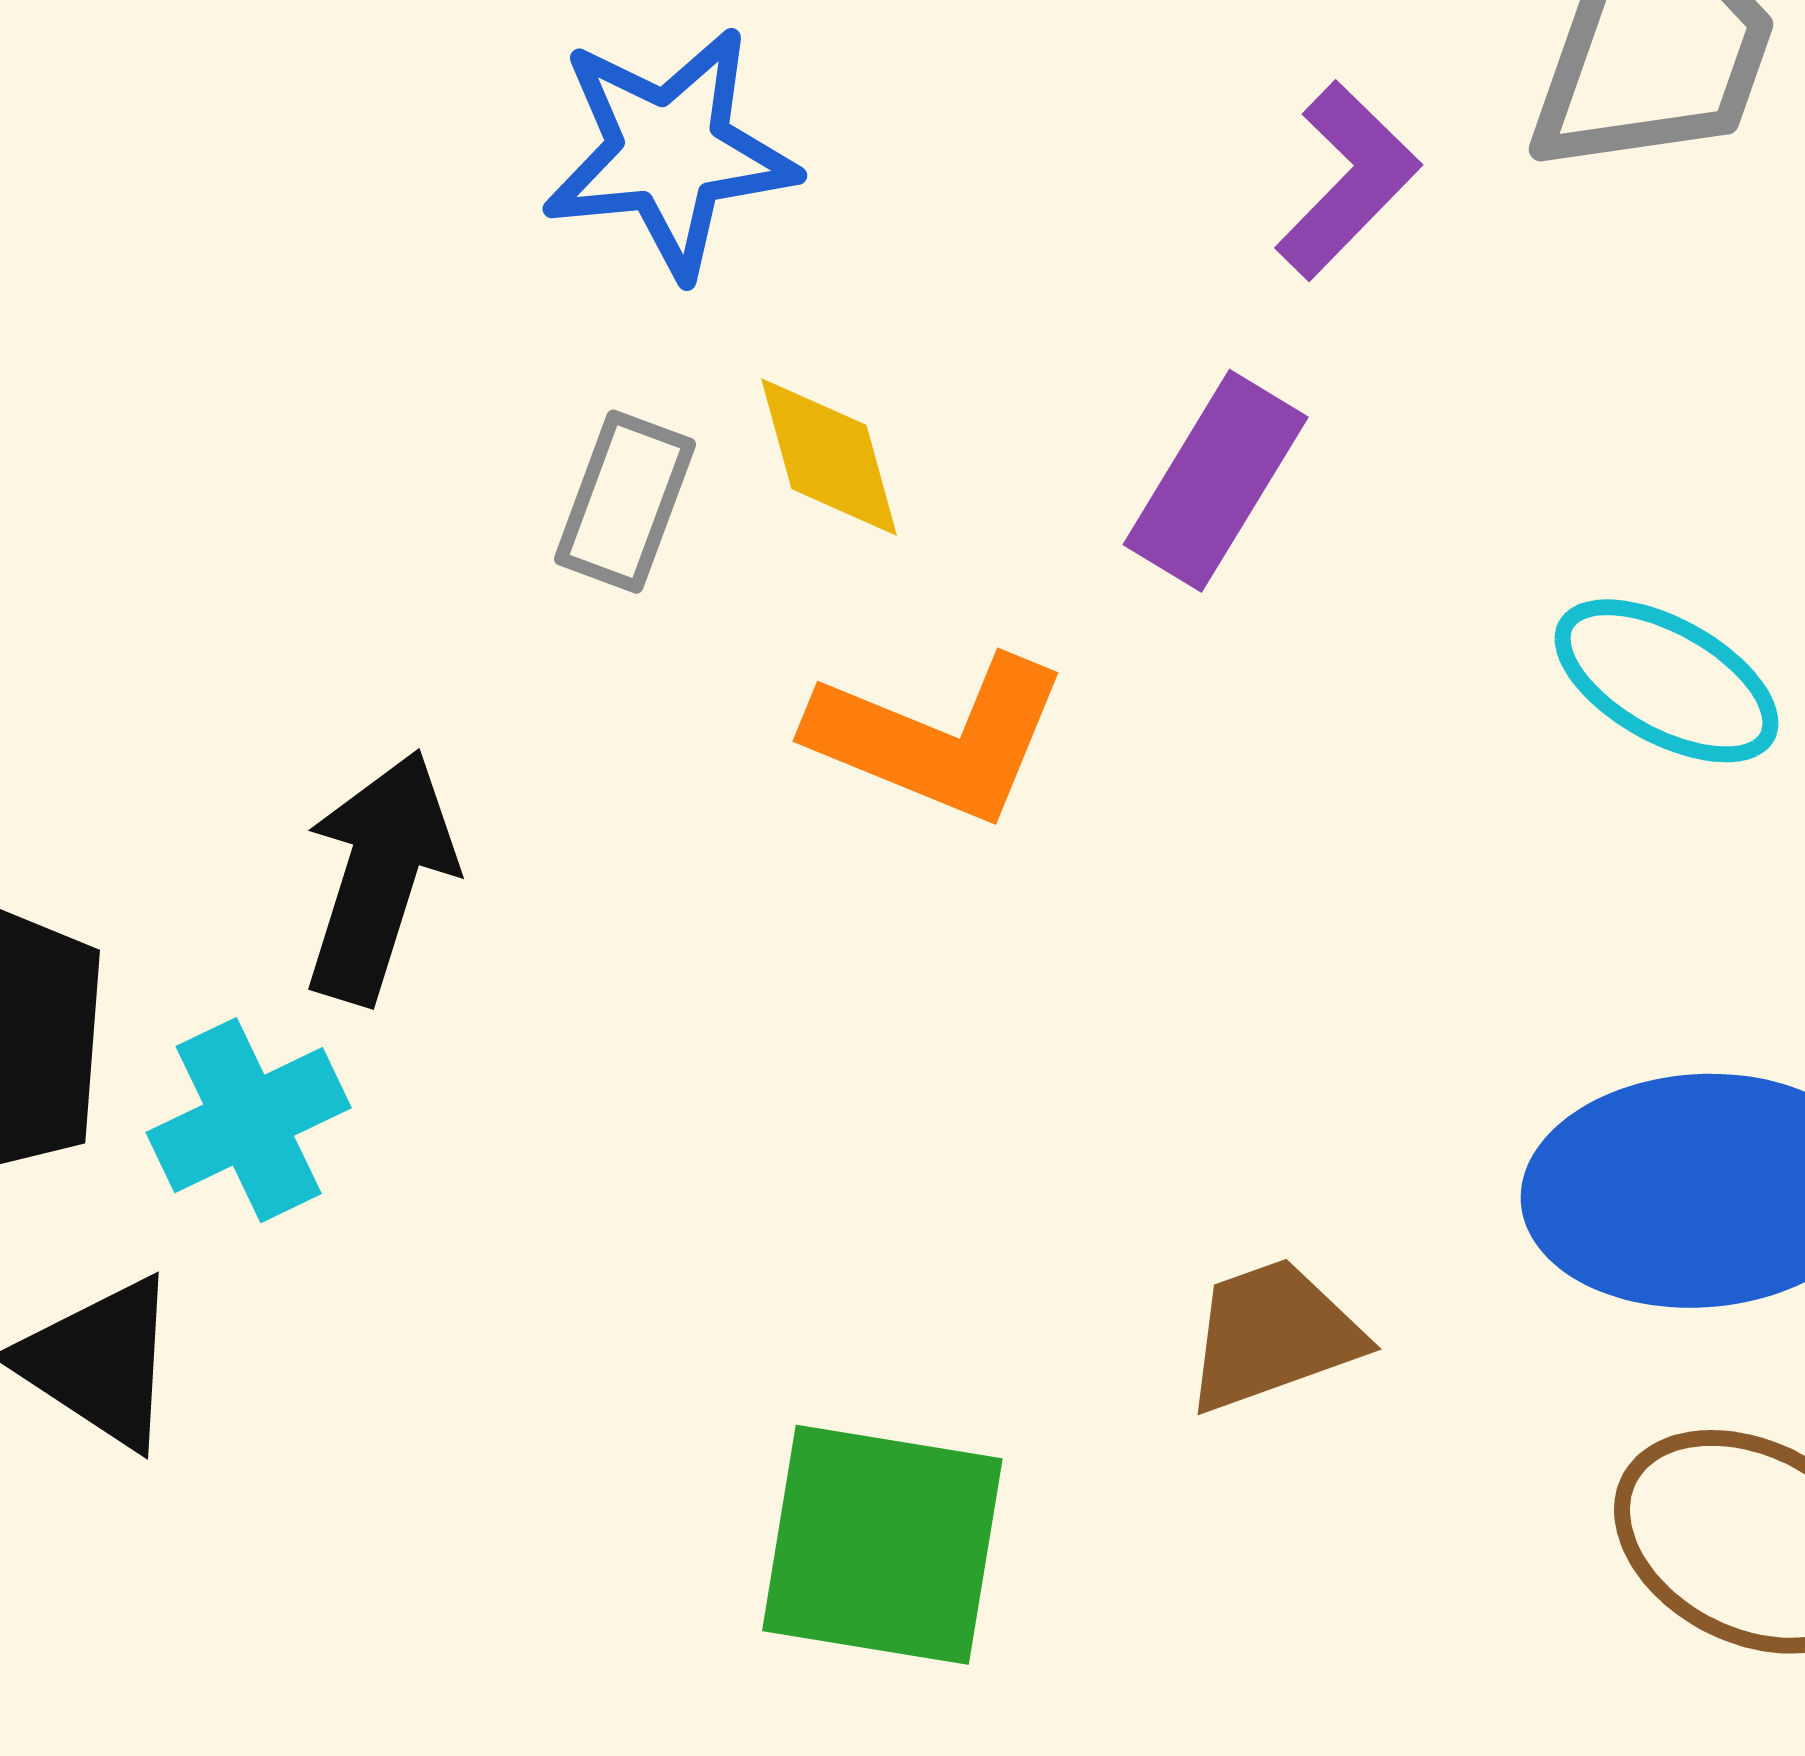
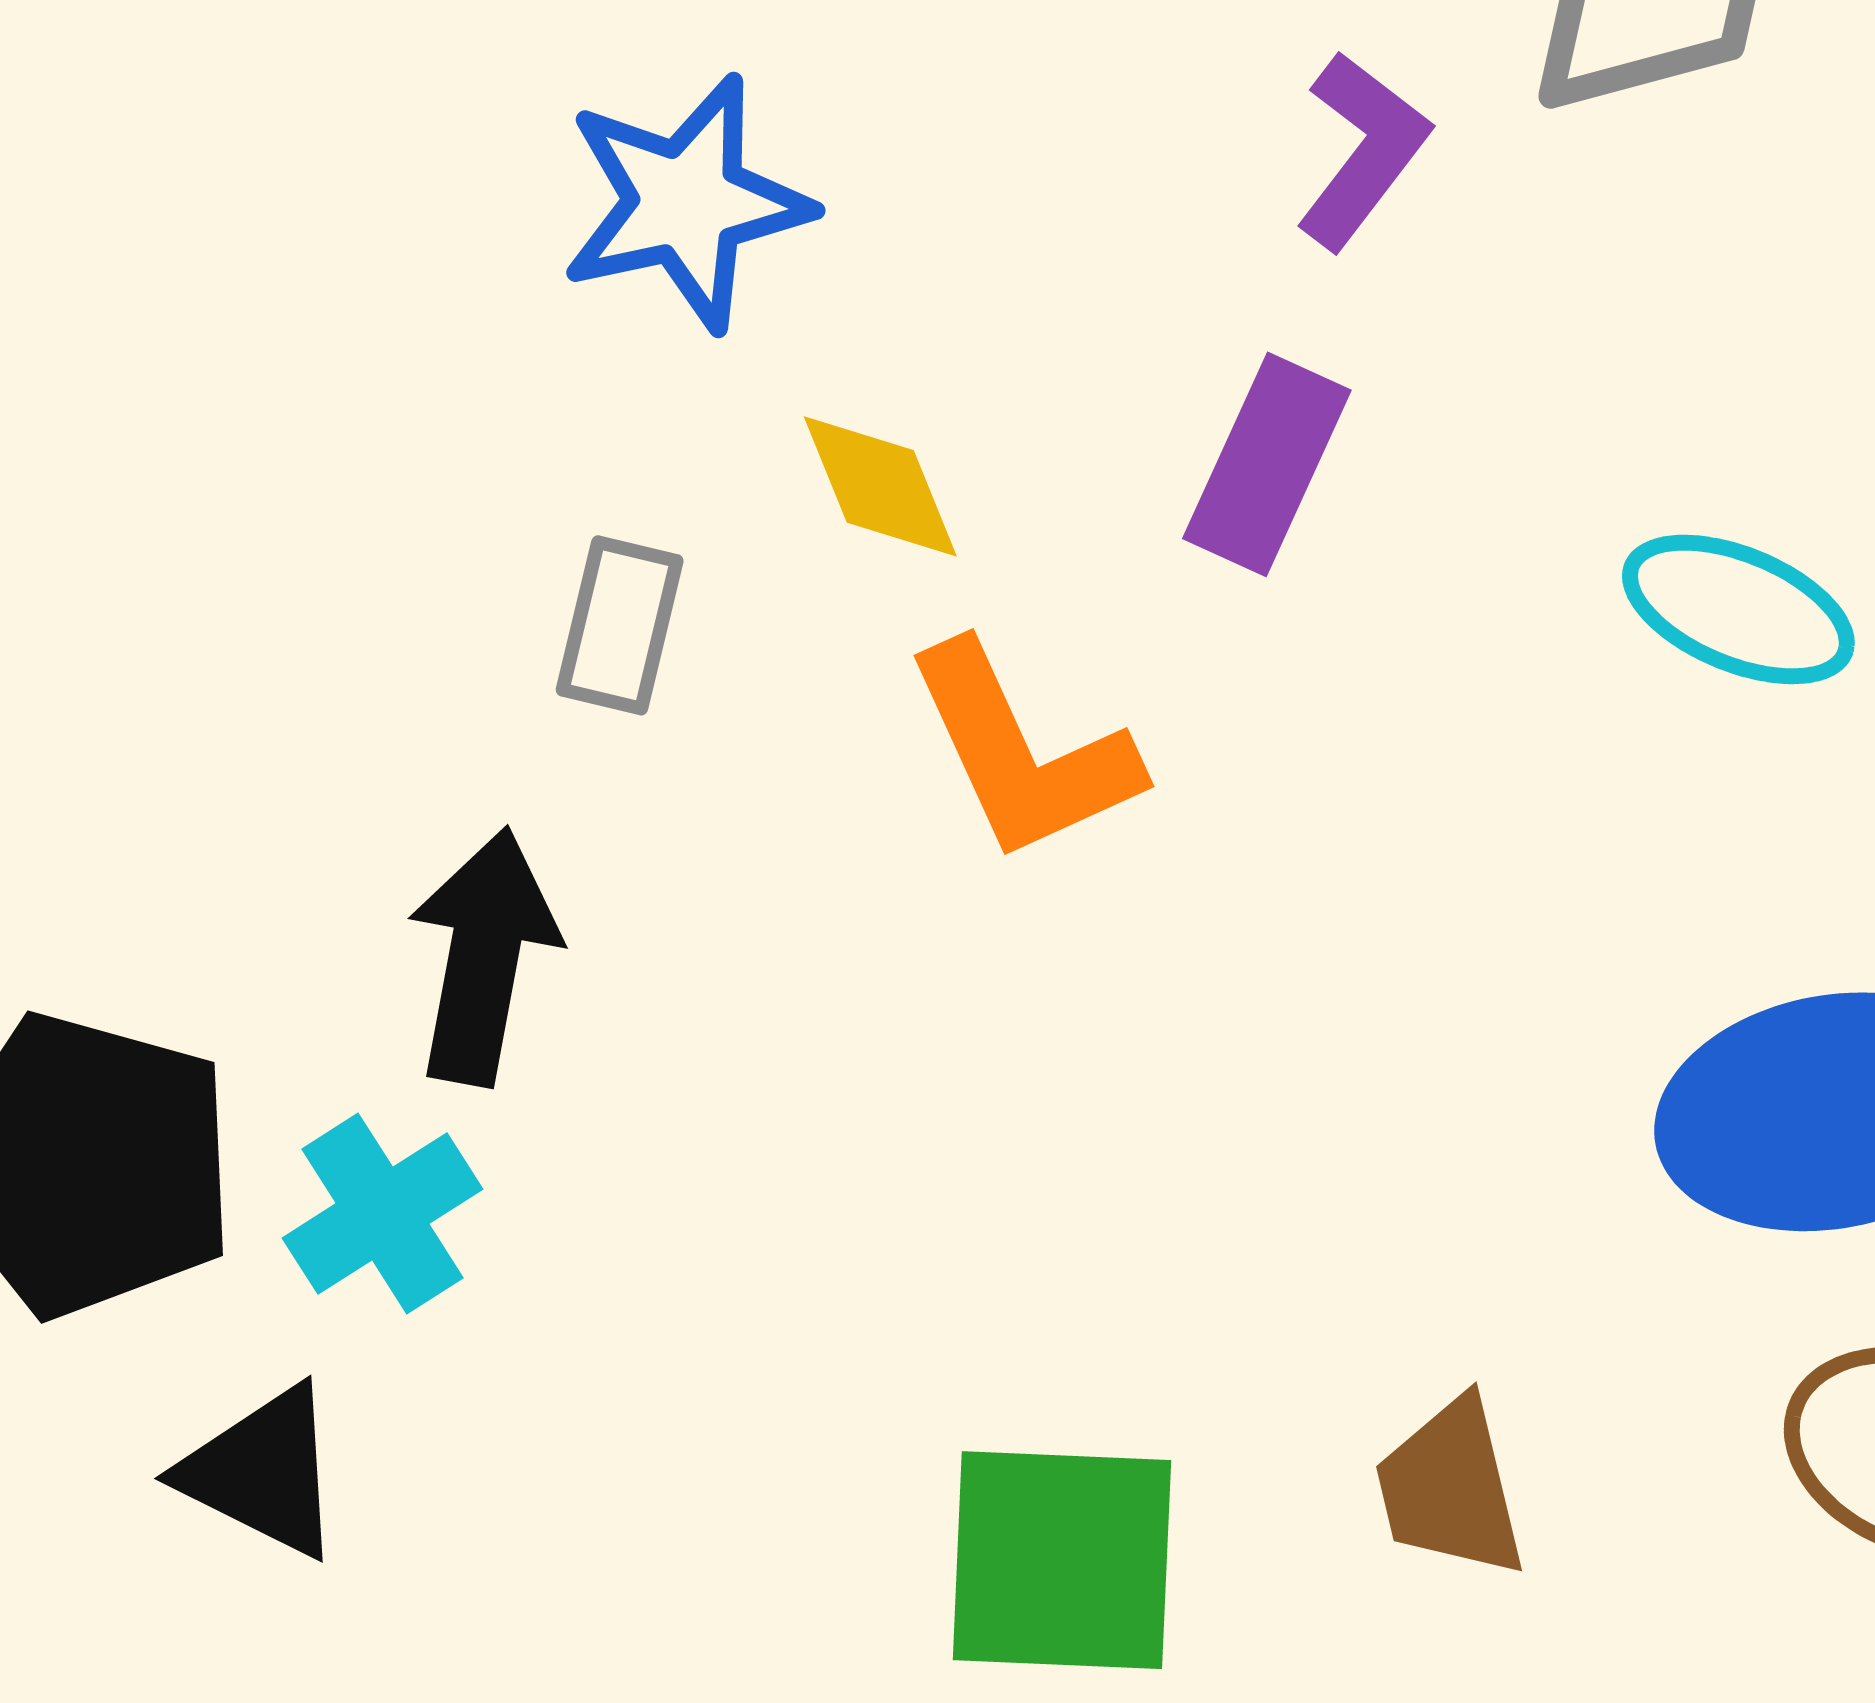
gray rectangle: (625, 502) -> (620, 625), moved
orange L-shape: (938, 738) -> (1022, 753), turned 50
brown trapezoid: (1273, 1335) -> (1450, 1488), moved, turned -77

